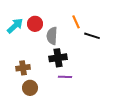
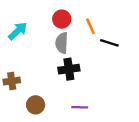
red circle: (35, 24) -> (62, 19), moved
brown cross: (23, 68) -> (12, 81), moved
purple line: (65, 77) -> (80, 107), moved

